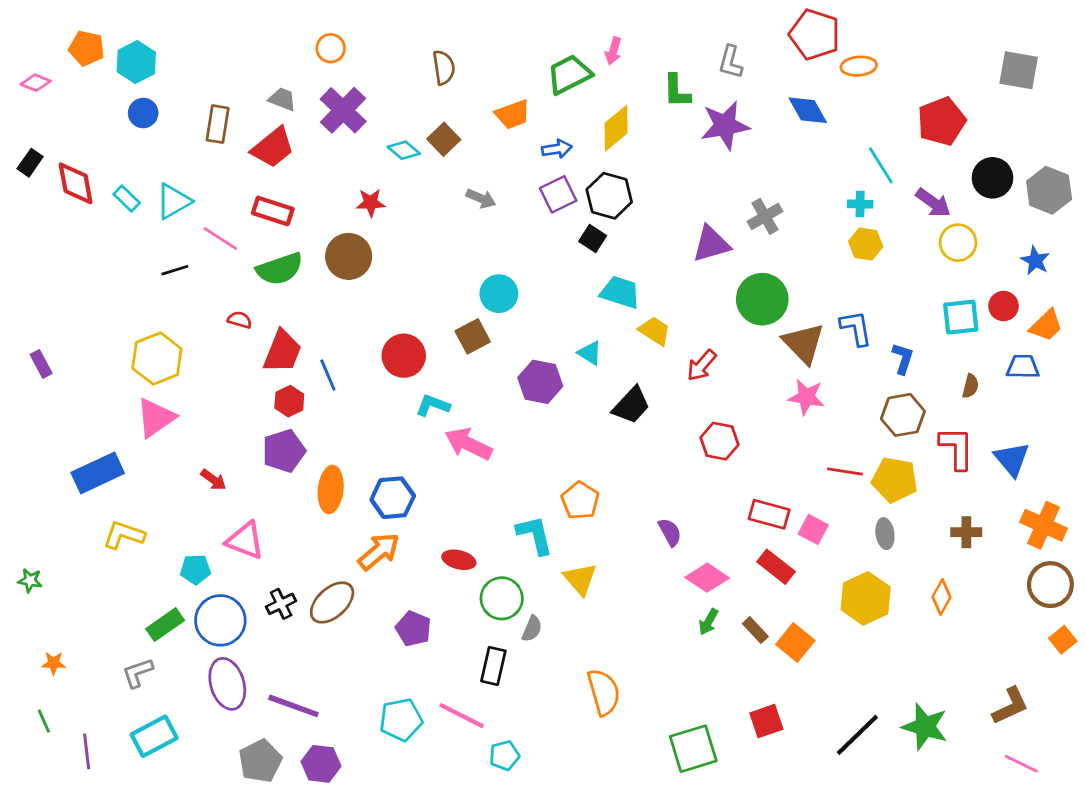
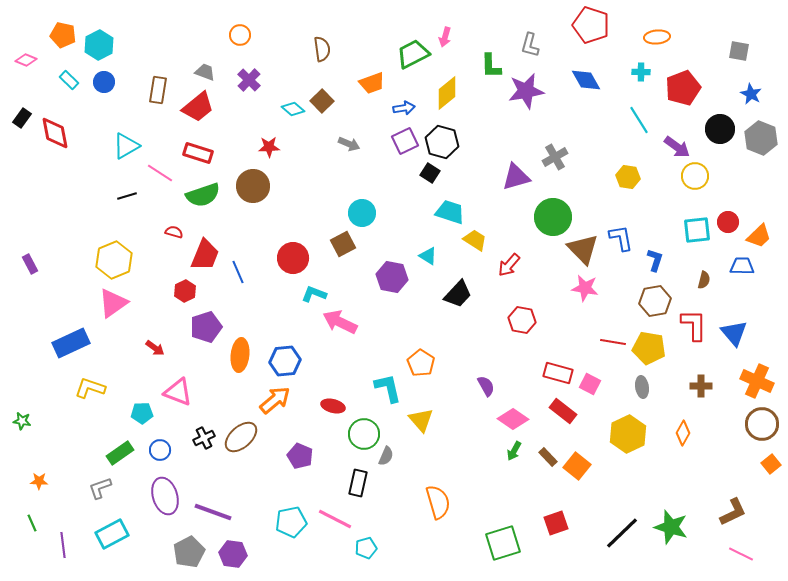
orange ellipse: (859, 66) -> (657, 37), moved
gray square: (1019, 70) -> (739, 51), size x0.7
purple cross: (343, 110) -> (249, 80), size x0.7
cyan rectangle: (127, 199) -> (69, 80), moved
cyan cross: (860, 204) -> (641, 72), moved
blue star: (1035, 261) -> (751, 94), moved
red hexagon: (289, 401) -> (185, 291), moved
blue circle: (220, 620) -> (160, 450), size x0.6

